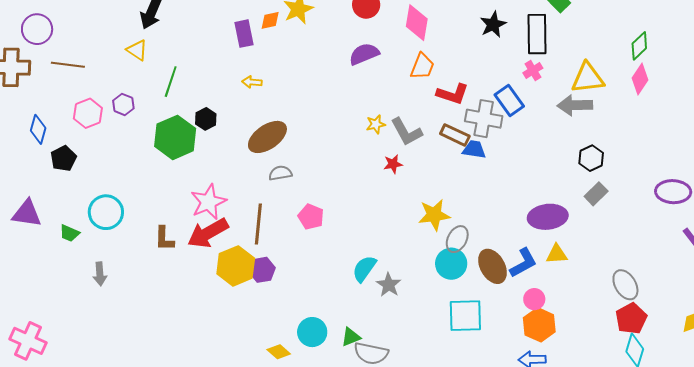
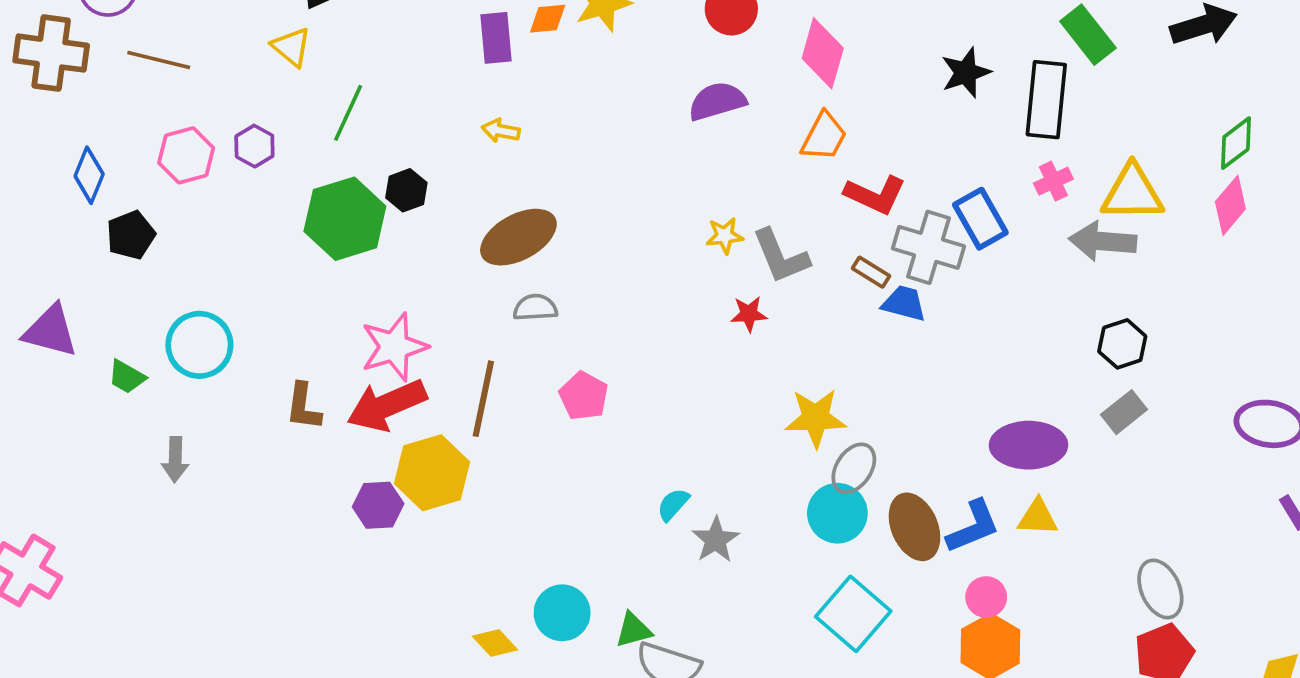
pink cross: (533, 70) -> (1053, 181), moved
brown rectangle: (455, 135) -> (871, 272), size x0.7
cyan semicircle: (364, 269) -> (673, 505), size x0.7
purple hexagon: (262, 270) -> (378, 505), moved
cyan square: (465, 316) -> (853, 614), turned 36

